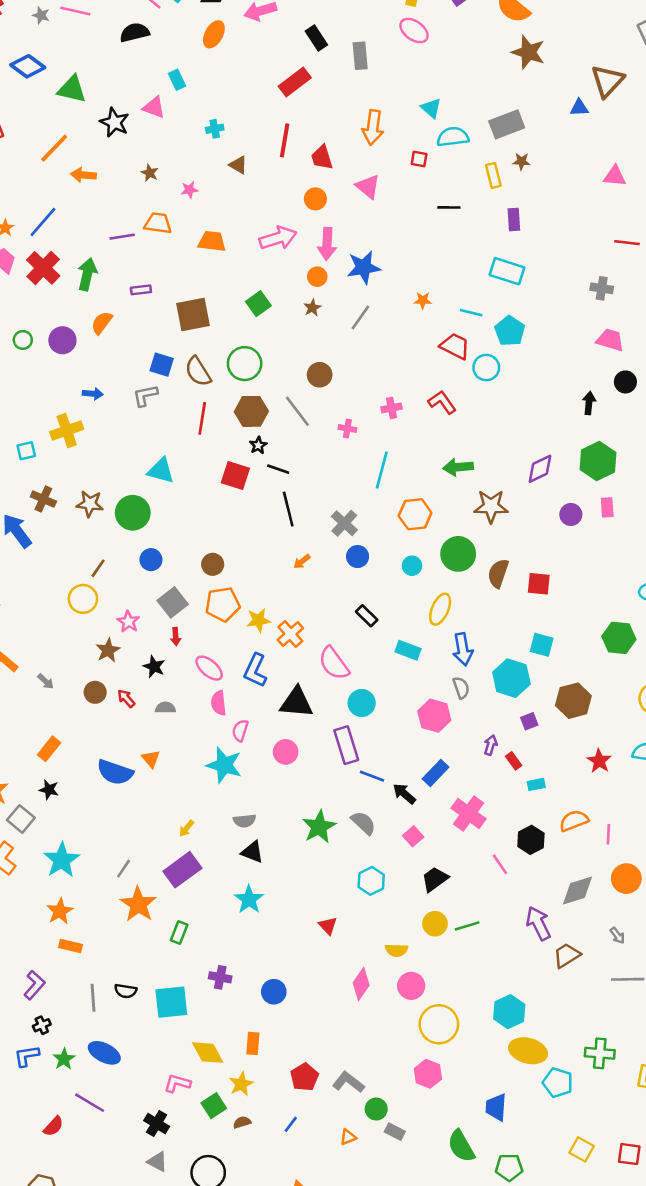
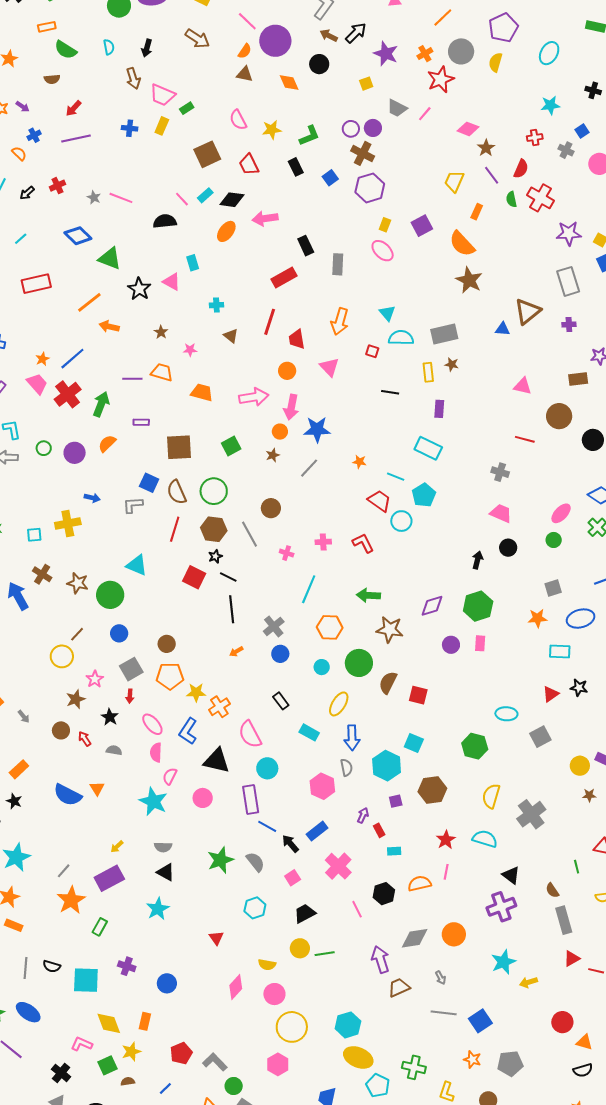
pink line: (608, 834) -> (446, 872), moved

